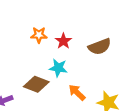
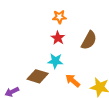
orange star: (39, 35) -> (59, 17), moved
brown semicircle: (100, 47) -> (89, 40), turned -36

